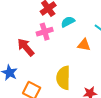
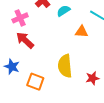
pink cross: (45, 32) -> (20, 18), moved

